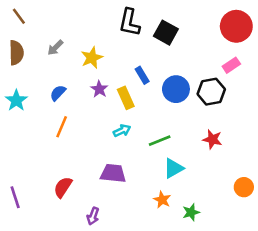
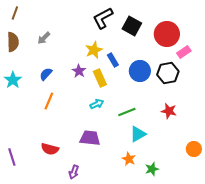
brown line: (19, 16) -> (15, 13), turned 56
black L-shape: (129, 22) -> (103, 18), turned 50
red circle: (236, 26) -> (167, 34), moved
yellow star: (92, 58) -> (94, 50), moved
red semicircle: (63, 187) -> (50, 149), turned -108

